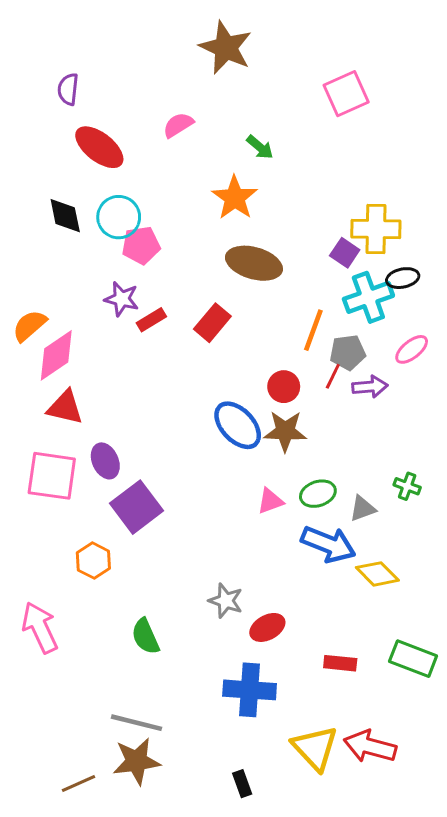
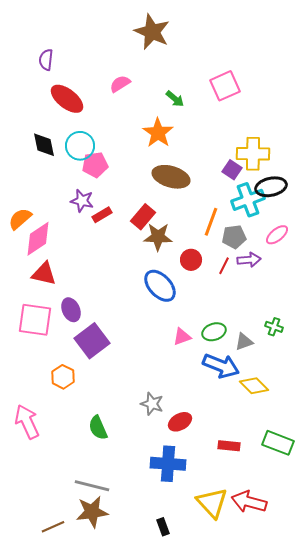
pink square: (346, 94) -> (225, 86), moved
black ellipse: (403, 278) -> (271, 187), size x1.4
red line: (333, 376) -> (224, 266), moved
brown star: (285, 431) -> (158, 237), moved

